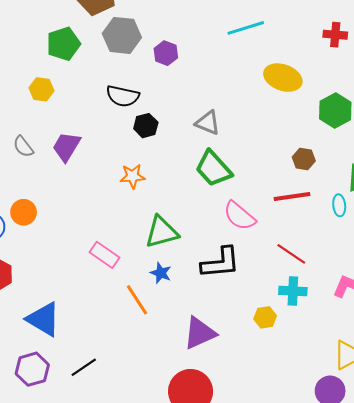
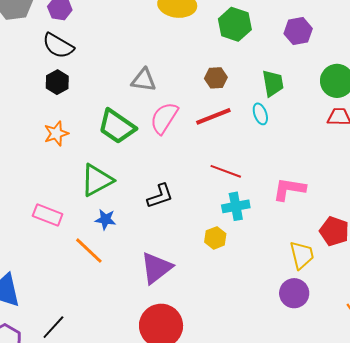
black semicircle: (123, 96) -> (58, 46), moved, turned 32
gray triangle: (208, 123) -> (144, 80), moved
green trapezoid: (213, 169) -> (117, 126), moved
pink semicircle: (239, 216) -> (164, 118), moved, turned 96
black L-shape: (220, 263) -> (160, 196), size x0.7

